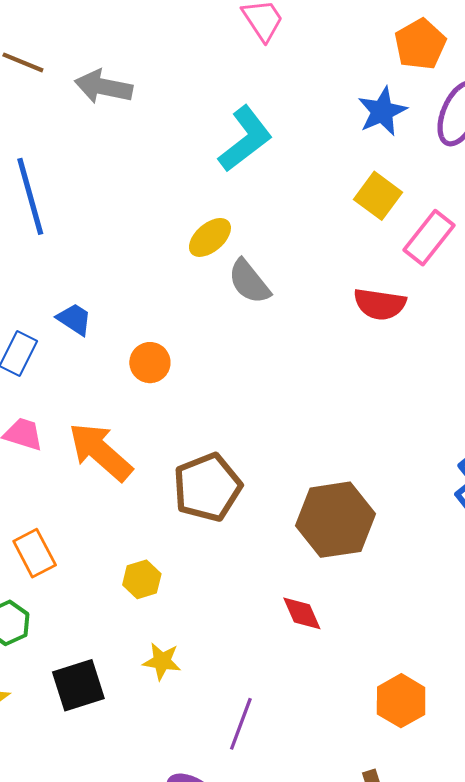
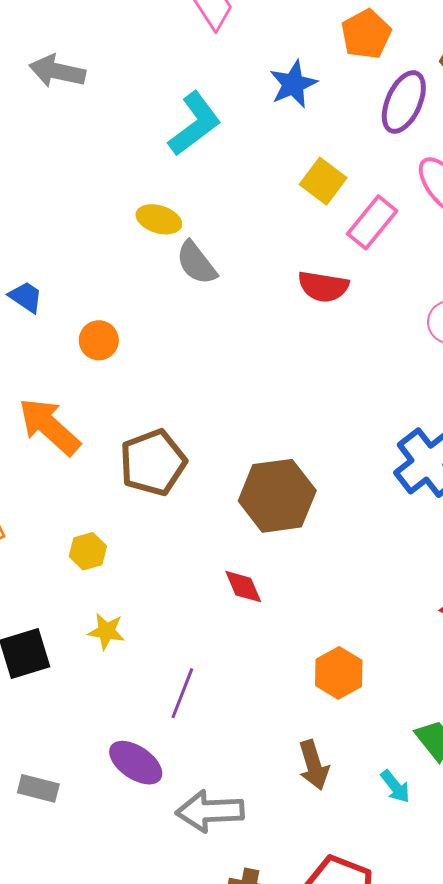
blue star: (382, 111) -> (293, 84), moved
yellow ellipse: (210, 237) -> (159, 219), turned 57

